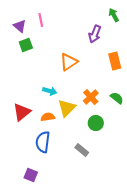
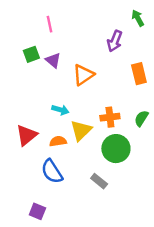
purple triangle: (20, 26) -> (53, 60), moved
orange cross: (91, 97) -> (110, 117), turned 35
green semicircle: (117, 98) -> (141, 118), turned -96
green circle: (96, 123) -> (116, 149), size x1.5
blue semicircle: (43, 142) -> (52, 171), turned -40

